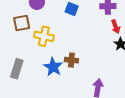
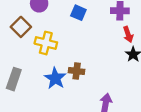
brown square: (22, 23) -> (21, 27), turned -36

